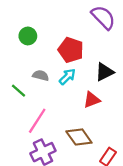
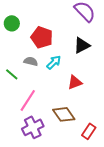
green circle: (28, 36) -> (12, 23), moved
red pentagon: (71, 50) -> (42, 37), moved
black triangle: (104, 72) -> (82, 45), moved

